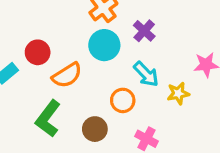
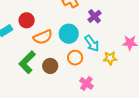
cyan circle: (104, 45) -> (69, 34), moved
brown circle: (95, 129) -> (50, 66), moved

